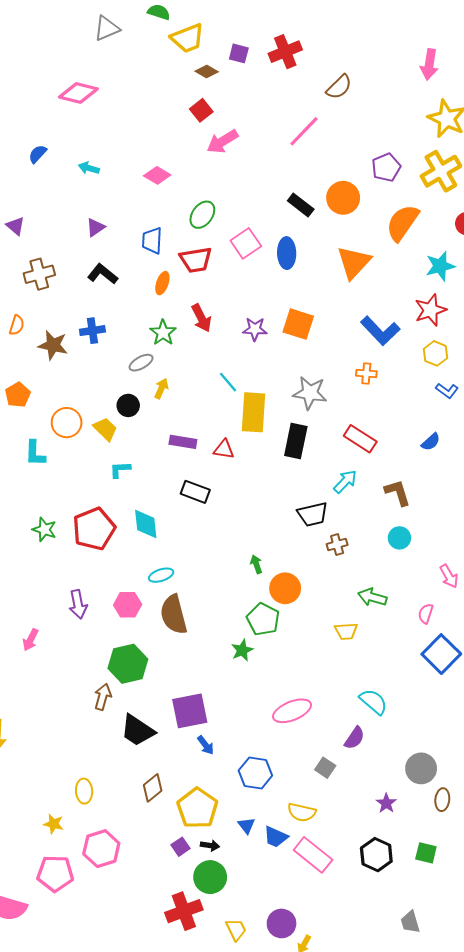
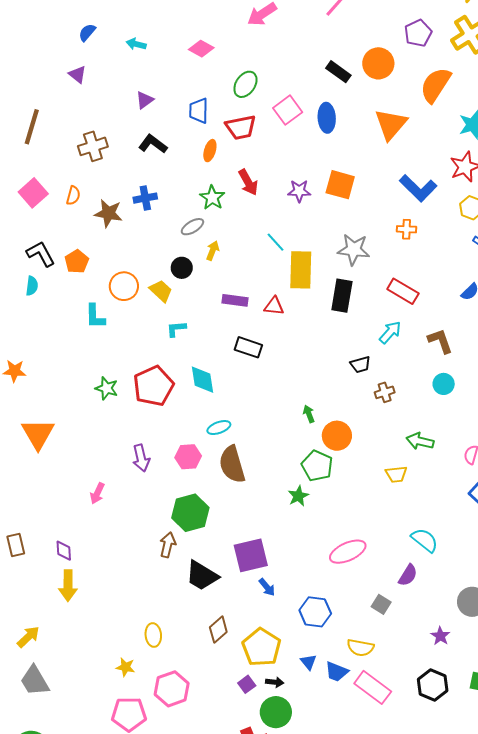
purple triangle: (15, 226) -> (77, 75), moved
black trapezoid: (313, 514) -> (360, 365), size x0.7

